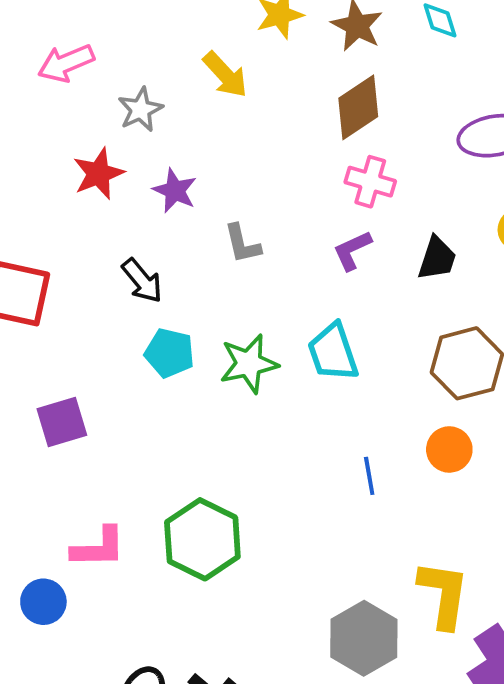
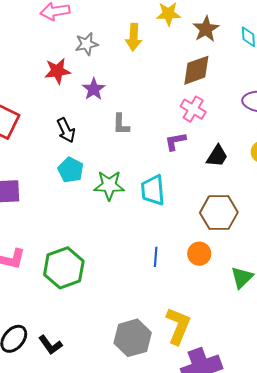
yellow arrow: (225, 75) -> (134, 37), turned 32

